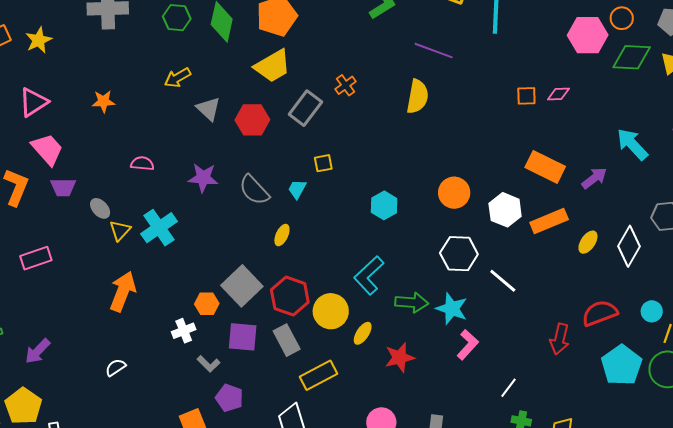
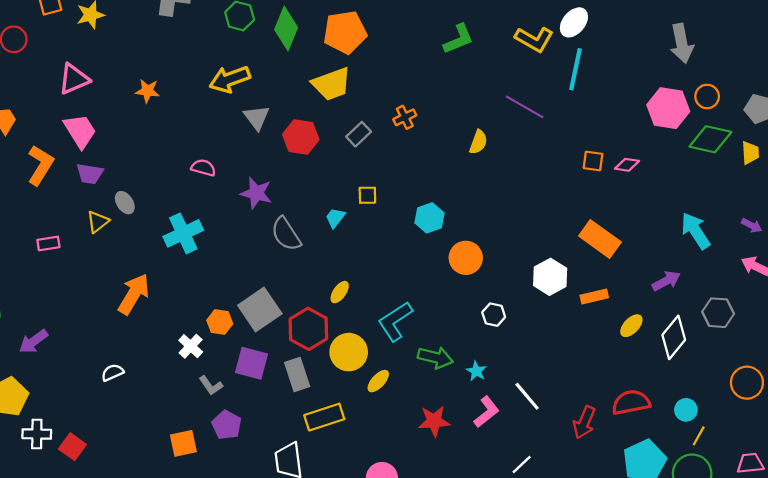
purple line: (434, 51) -> (525, 107), moved
yellow arrow: (178, 78) -> (230, 79), size x1.4
yellow semicircle: (417, 97) -> (478, 142), size x0.7
gray rectangle: (305, 108) -> (359, 134), size x0.7
pink semicircle: (142, 164) -> (203, 168), moved
purple star: (203, 178) -> (256, 193), moved
purple arrow: (594, 178) -> (666, 281), moved
gray semicircle: (254, 190) -> (286, 234), moved
orange circle: (454, 193) -> (466, 258), moved
cyan hexagon: (384, 205) -> (429, 218), moved
orange rectangle: (549, 221) -> (594, 296), size x0.7
yellow triangle: (120, 230) -> (98, 222), moved
yellow ellipse: (282, 235) -> (340, 292), moved
white hexagon: (459, 254) -> (494, 315), size x0.6
pink rectangle: (36, 258) -> (48, 243), size x0.7
white line: (503, 281) -> (527, 396), moved
cyan star: (452, 309) -> (476, 371), size x0.6
white cross: (184, 331) -> (191, 346), turned -35
red star: (400, 357) -> (434, 421), moved

